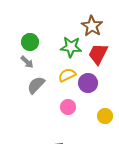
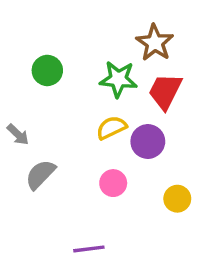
gray arrow: (27, 62) -> (18, 135), moved
gray semicircle: (36, 85) -> (40, 174), moved

